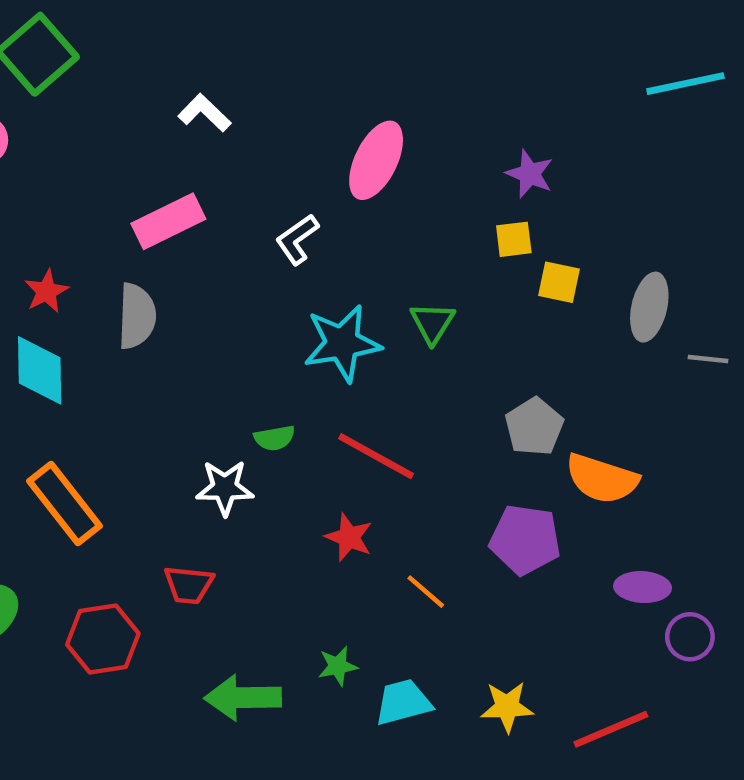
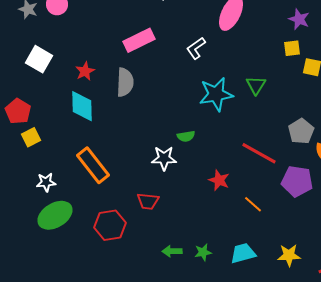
red line: (376, 456) -> (259, 153), moved
green star: (338, 666) -> (203, 252), moved
green arrow: (243, 698) -> (172, 251), size x0.6

